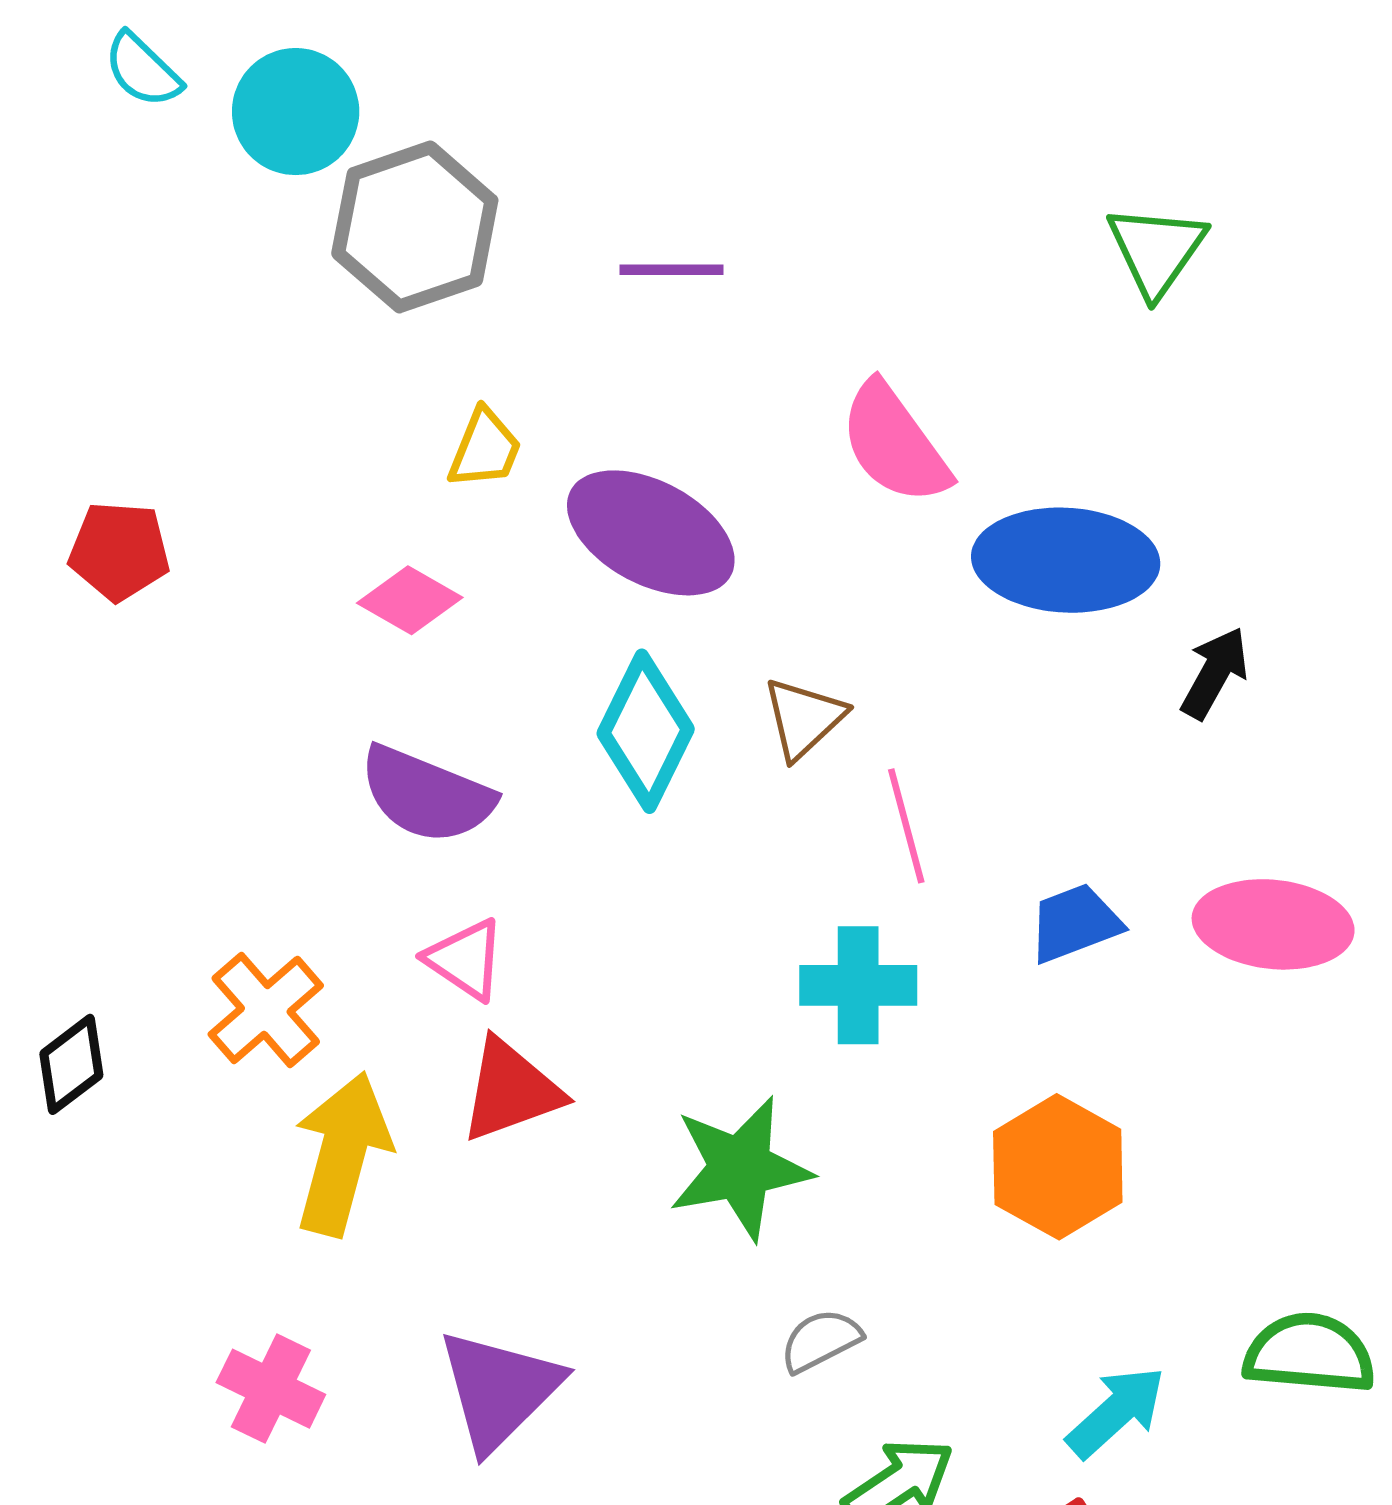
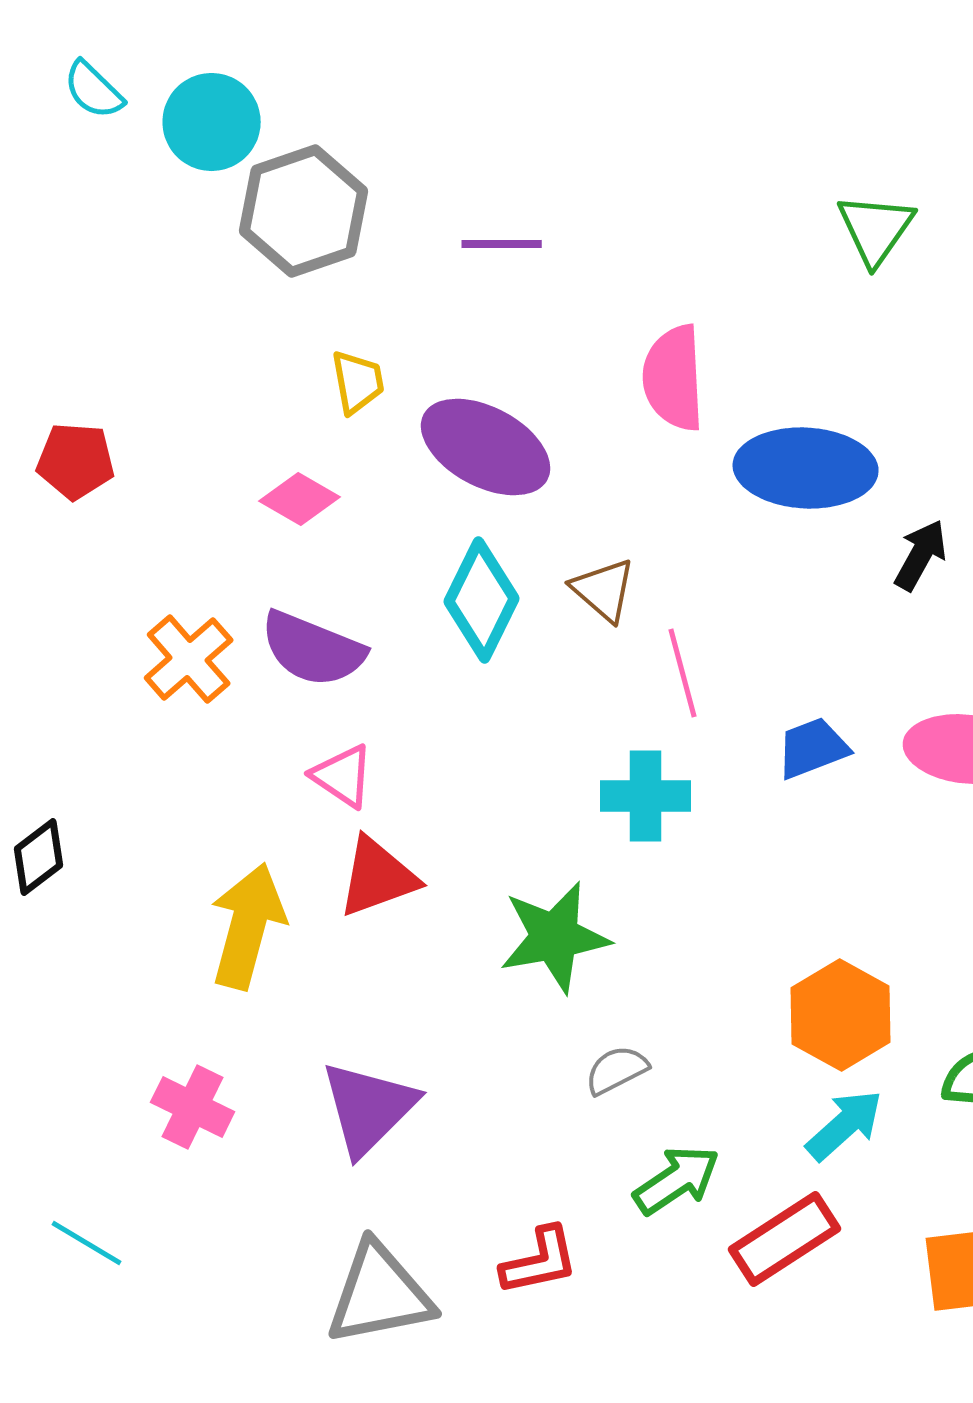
pink semicircle: (895, 443) -> (674, 378), turned 33
yellow trapezoid: (485, 449) -> (358, 382), turned -32
brown triangle: (804, 718) -> (604, 590), turned -36
orange cross: (266, 1010) -> (189, 659), moved
orange hexagon: (1058, 1167) -> (841, 1015), moved

